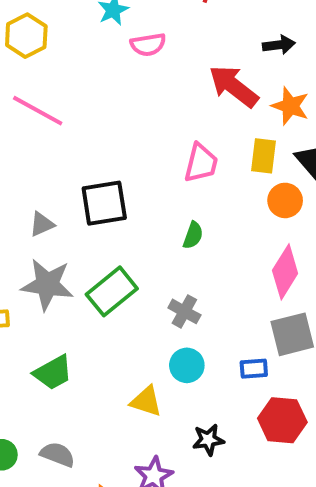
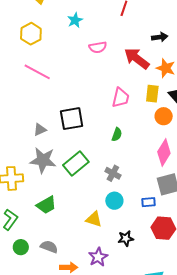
pink semicircle: (148, 45) -> (98, 47), moved

